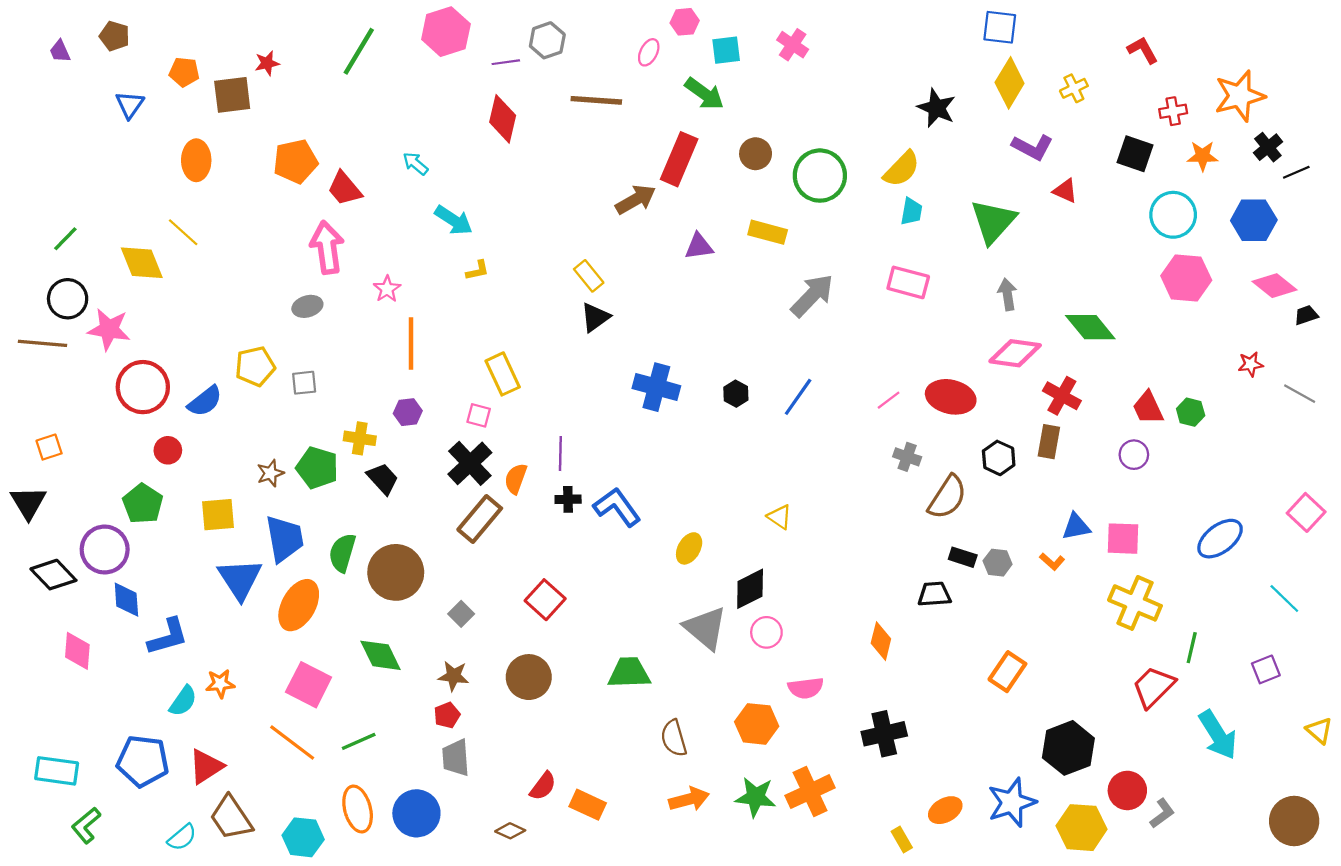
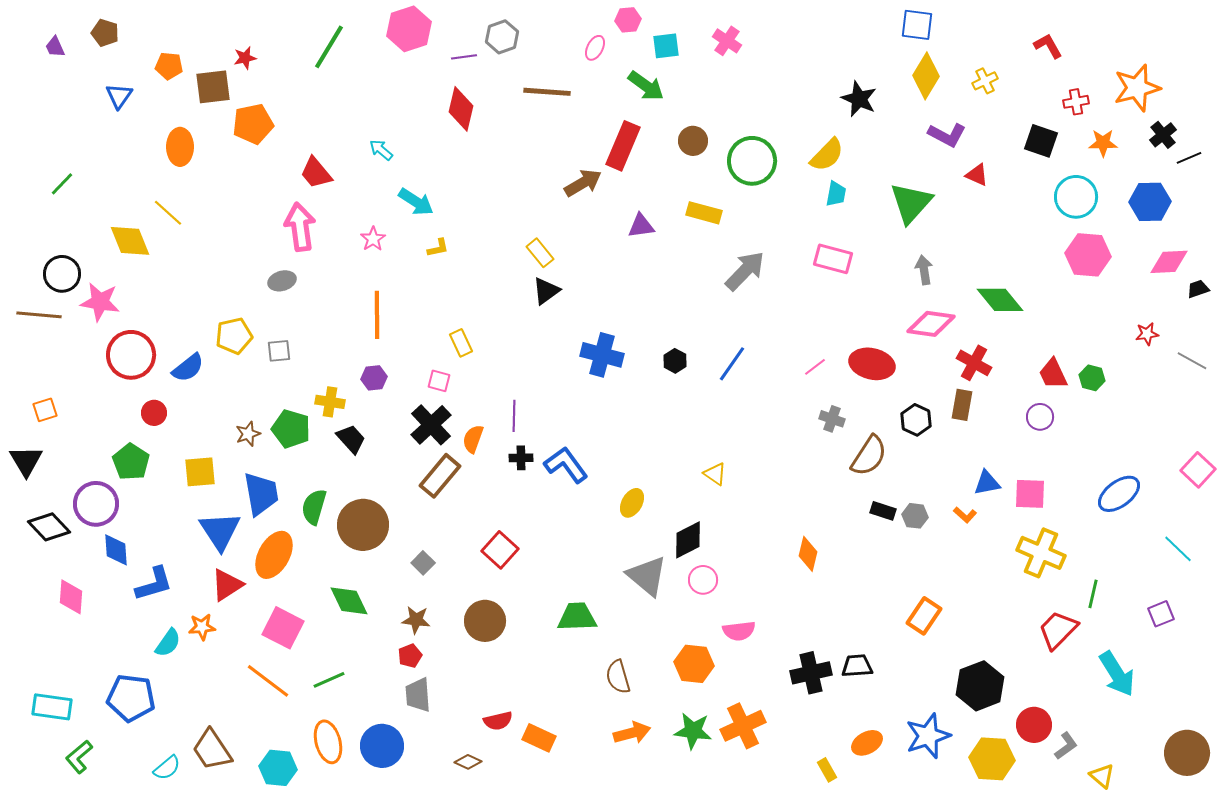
orange pentagon: (295, 161) -> (253, 124), moved
green line: (65, 239) -> (62, 184), moved
pink diamond: (1275, 286) -> (1169, 262), turned -42
pink star: (387, 289) -> (373, 239), moved
yellow rectangle: (503, 374) -> (461, 343), size x0.7
black trapezoid: (934, 594) -> (857, 666), moved
orange diamond: (881, 641) -> (808, 554), moved
yellow triangle: (1319, 730) -> (1102, 776), moved
red triangle: (206, 766) -> (227, 585), moved
red semicircle: (543, 786) -> (498, 721), turned 40

